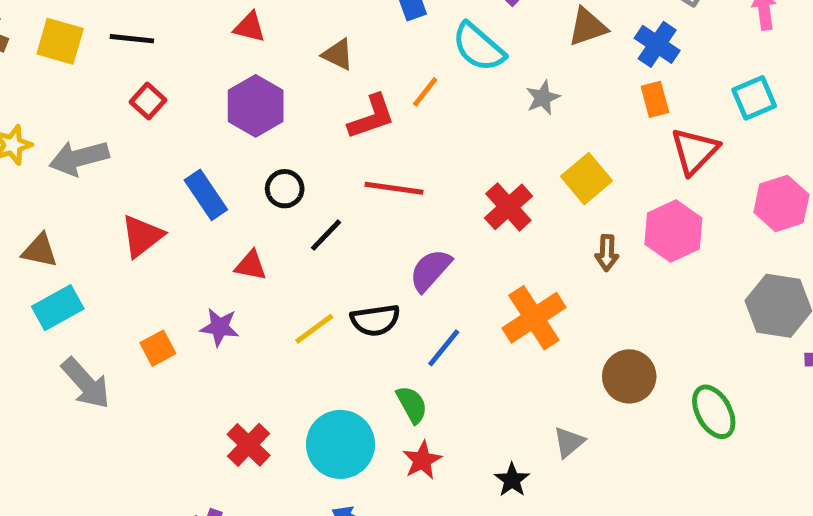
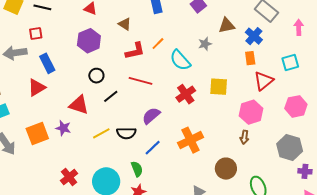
cyan semicircle: (479, 47) -> (180, 60), moved
gray star: (543, 98) -> (205, 44), moved
red square: (148, 101) -> (36, 33), moved, turned 32
yellow square: (587, 179) -> (219, 87), turned 36
blue rectangle: (206, 195) -> (47, 63), moved
brown arrow: (607, 253) -> (244, 137), moved
red triangle: (251, 266) -> (79, 105), size x1.5
orange square: (158, 348) -> (37, 133), size x1.6

